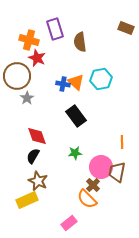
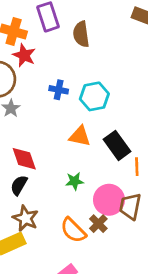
cyan hexagon: (101, 79) -> (94, 96), moved
orange triangle: (76, 82) -> (80, 136), moved, turned -30
black rectangle: (76, 116) -> (117, 145), moved
orange semicircle: (87, 199) -> (73, 230), moved

